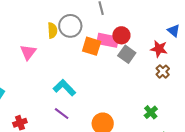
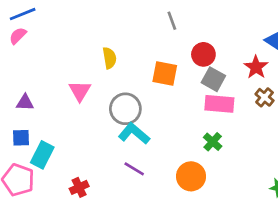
gray circle: (70, 26) -> (125, 109), moved
pink rectangle: (108, 40) -> (219, 104), moved
red star: (159, 49) -> (256, 67), turned 30
green cross: (151, 112) -> (213, 142), moved

